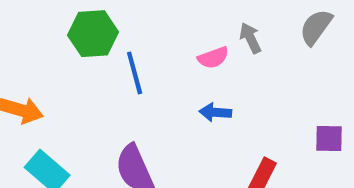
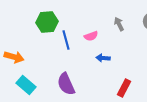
pink semicircle: (213, 58) -> (91, 36), moved

